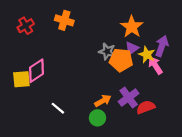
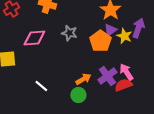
gray star: (107, 51) -> (69, 33), moved
orange pentagon: (121, 60) -> (100, 41), turned 30
pink arrow: (155, 65) -> (126, 72), moved
pink diamond: (36, 71) -> (34, 38), moved, turned 30

